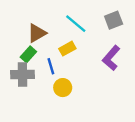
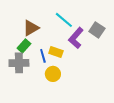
gray square: (114, 20) -> (97, 30), moved, turned -35
yellow rectangle: (67, 49) -> (56, 52), moved, turned 48
purple L-shape: (111, 58) -> (76, 38), moved

